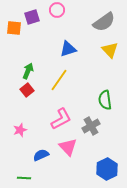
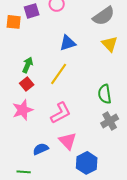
gray cross: (91, 126) -> (110, 121), moved
pink star: (20, 130) -> (23, 110), moved, size x1.5
blue hexagon: (107, 169) -> (87, 163), moved

